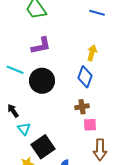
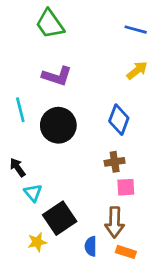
purple L-shape: (41, 46) -> (57, 76), turned 30
yellow arrow: (92, 53) -> (137, 70), moved, turned 35
cyan line: (15, 70) -> (20, 110), turned 54
brown arrow: (100, 150) -> (115, 222), moved

